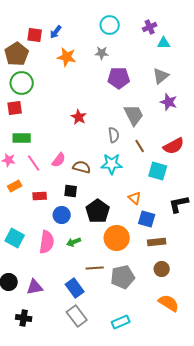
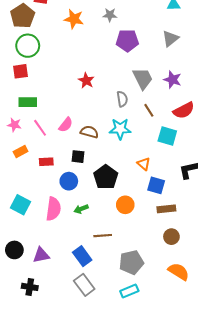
purple star: (169, 102) -> (172, 80), moved
orange circle: (117, 238) -> (125, 205), size x0.7
gray pentagon: (123, 277) -> (131, 262), moved

